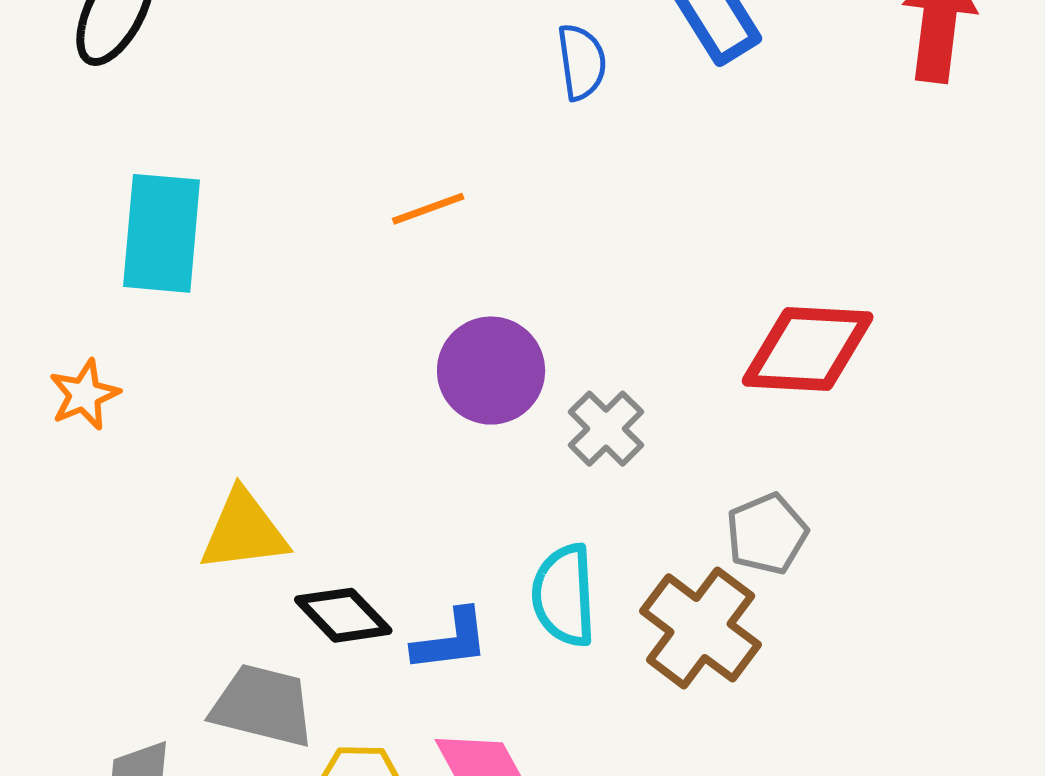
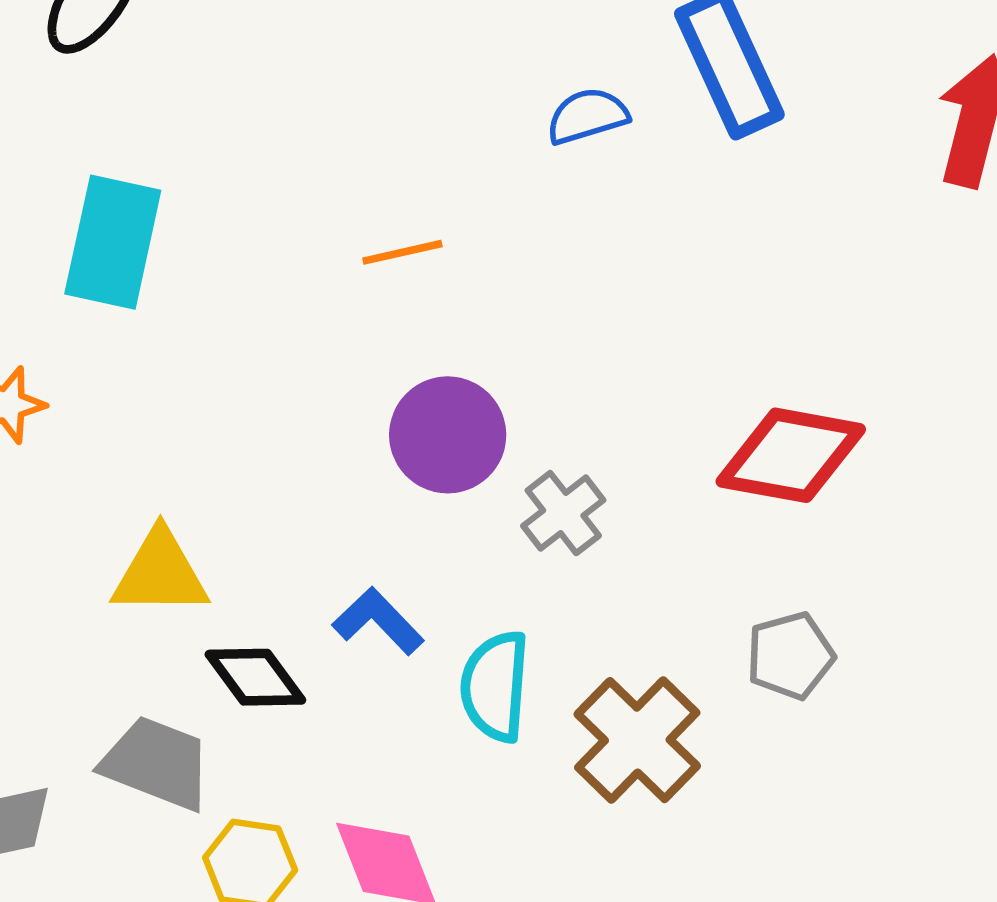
blue semicircle: (582, 62) -> (587, 116), turned -106
gray pentagon: (767, 534) -> (790, 656), moved
blue L-shape: (451, 640) -> (378, 621), moved, turned -134

